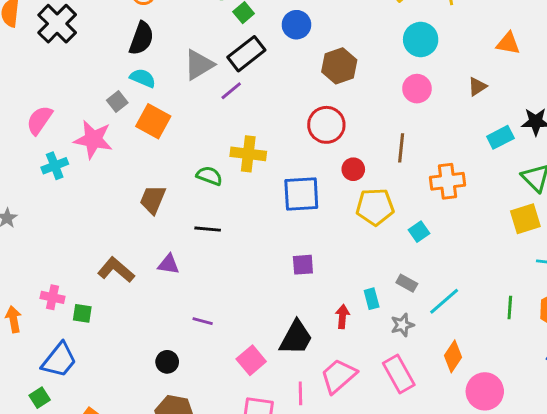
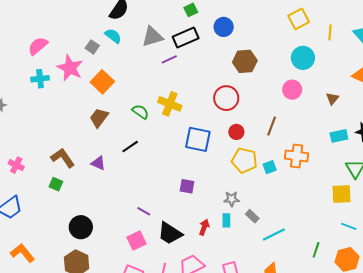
brown triangle: (477, 87) -> (332, 99), turned -32
gray square: (117, 101) -> (92, 47), turned -32
orange square: (153, 121) -> (102, 82), moved
black line: (208, 229) -> (130, 147), turned -54
cyan square: (419, 232) -> (270, 167), moved
green square: (82, 313) -> (56, 184), moved
purple line: (203, 321) -> (144, 211), moved
gray star: (402, 325) -> (232, 199), moved
black trapezoid: (296, 338) -> (170, 233), turned 80
black circle: (167, 362) -> (81, 227), size x1.5

